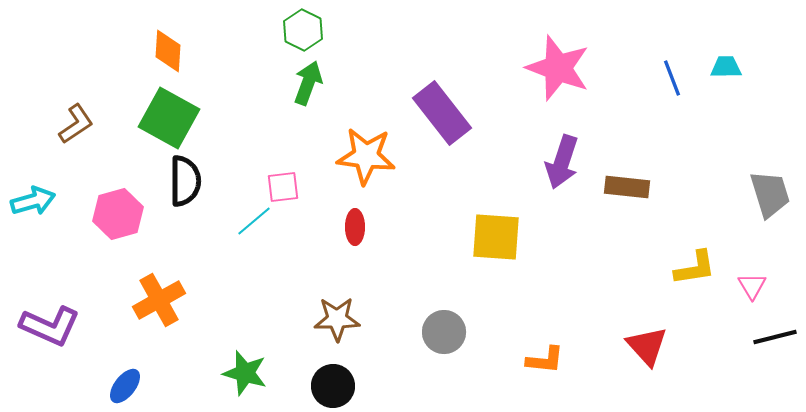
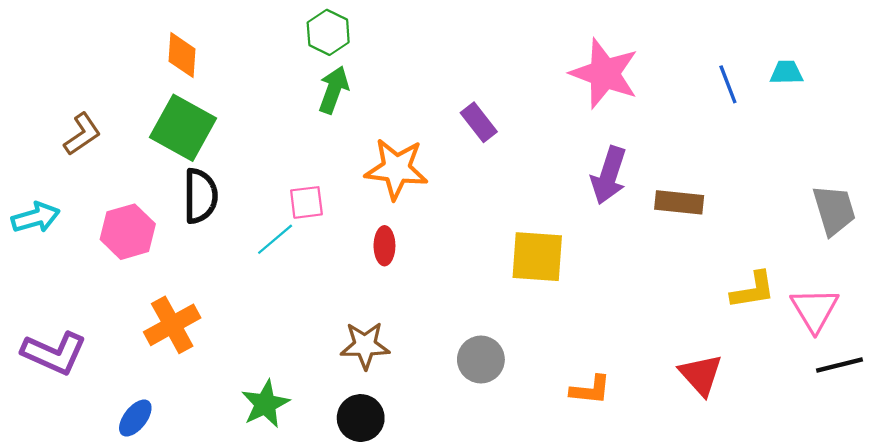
purple rectangle: (442, 113) -> (479, 122), size x0.6
pink triangle: (752, 286) -> (815, 310), size x1.6
green star: (245, 373) -> (265, 404), turned 30

